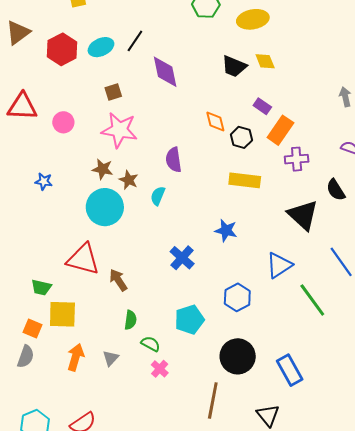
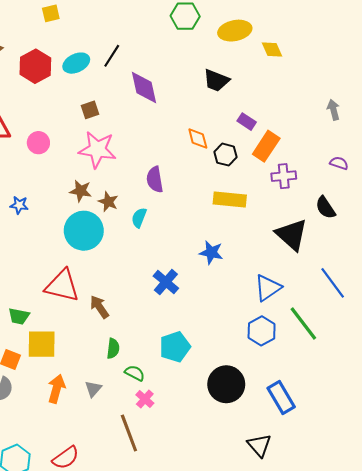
yellow diamond: (265, 61) -> (272, 50), moved
blue hexagon: (237, 297) -> (262, 331), moved
brown line: (213, 401) -> (129, 433), moved, turned -30

